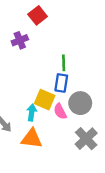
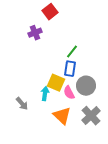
green line: (64, 63) -> (72, 52), turned 40
orange triangle: (32, 139) -> (62, 116), moved, turned 36

